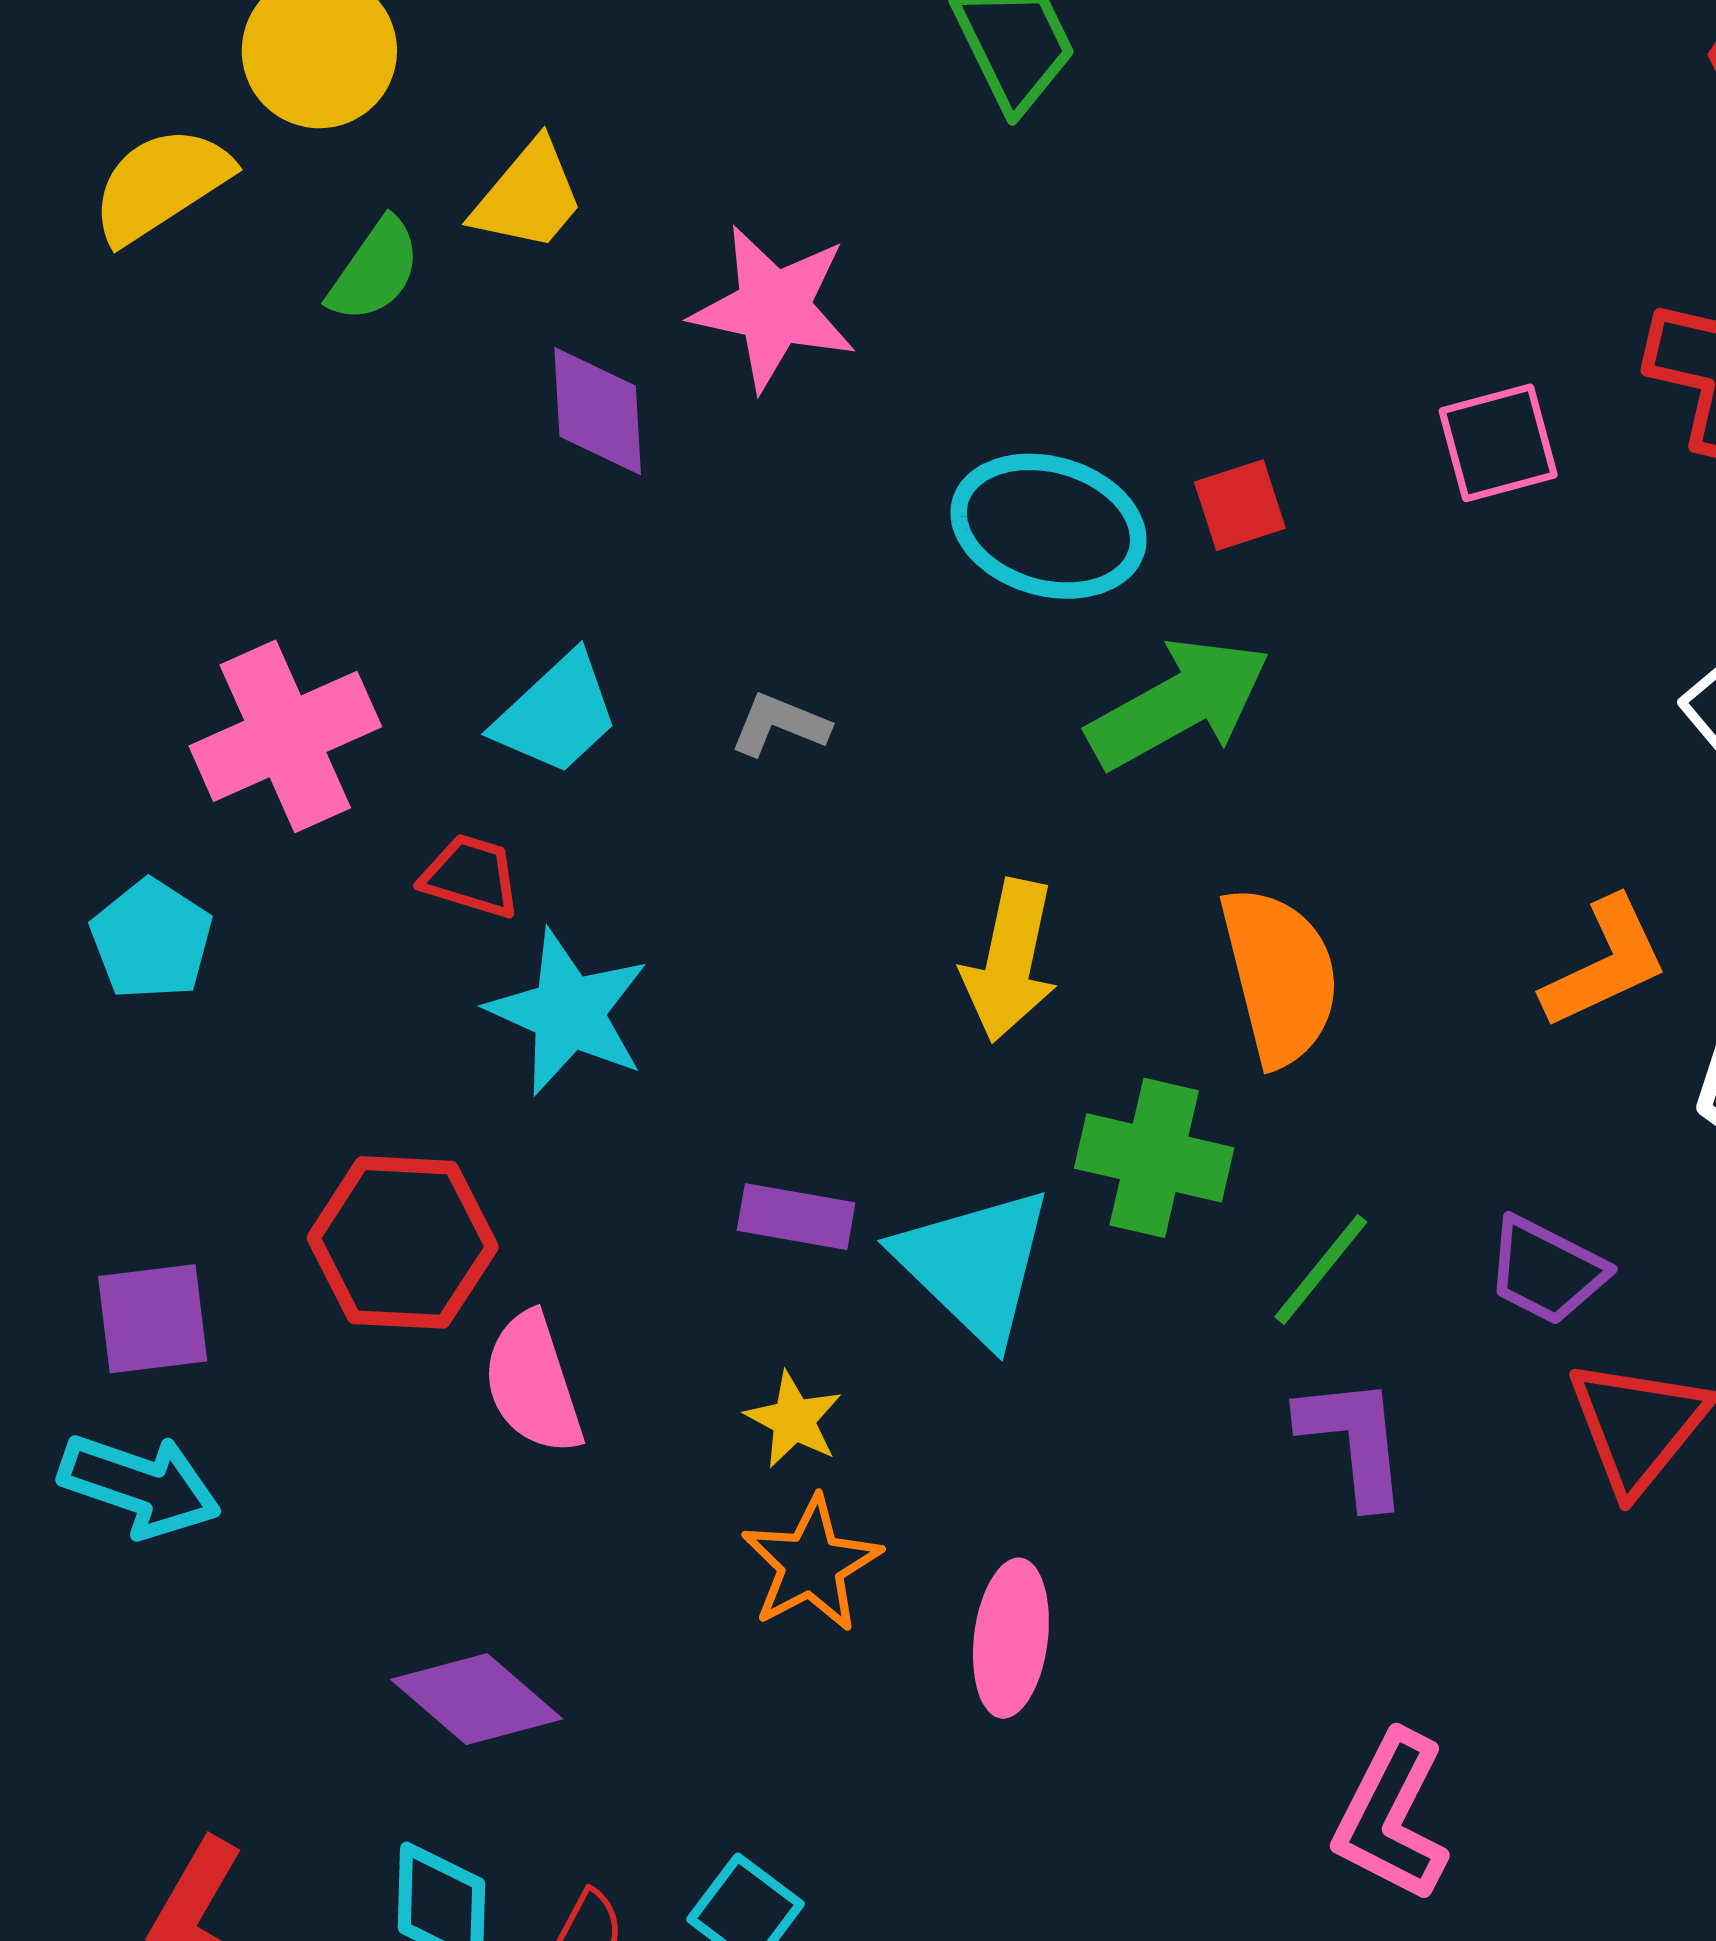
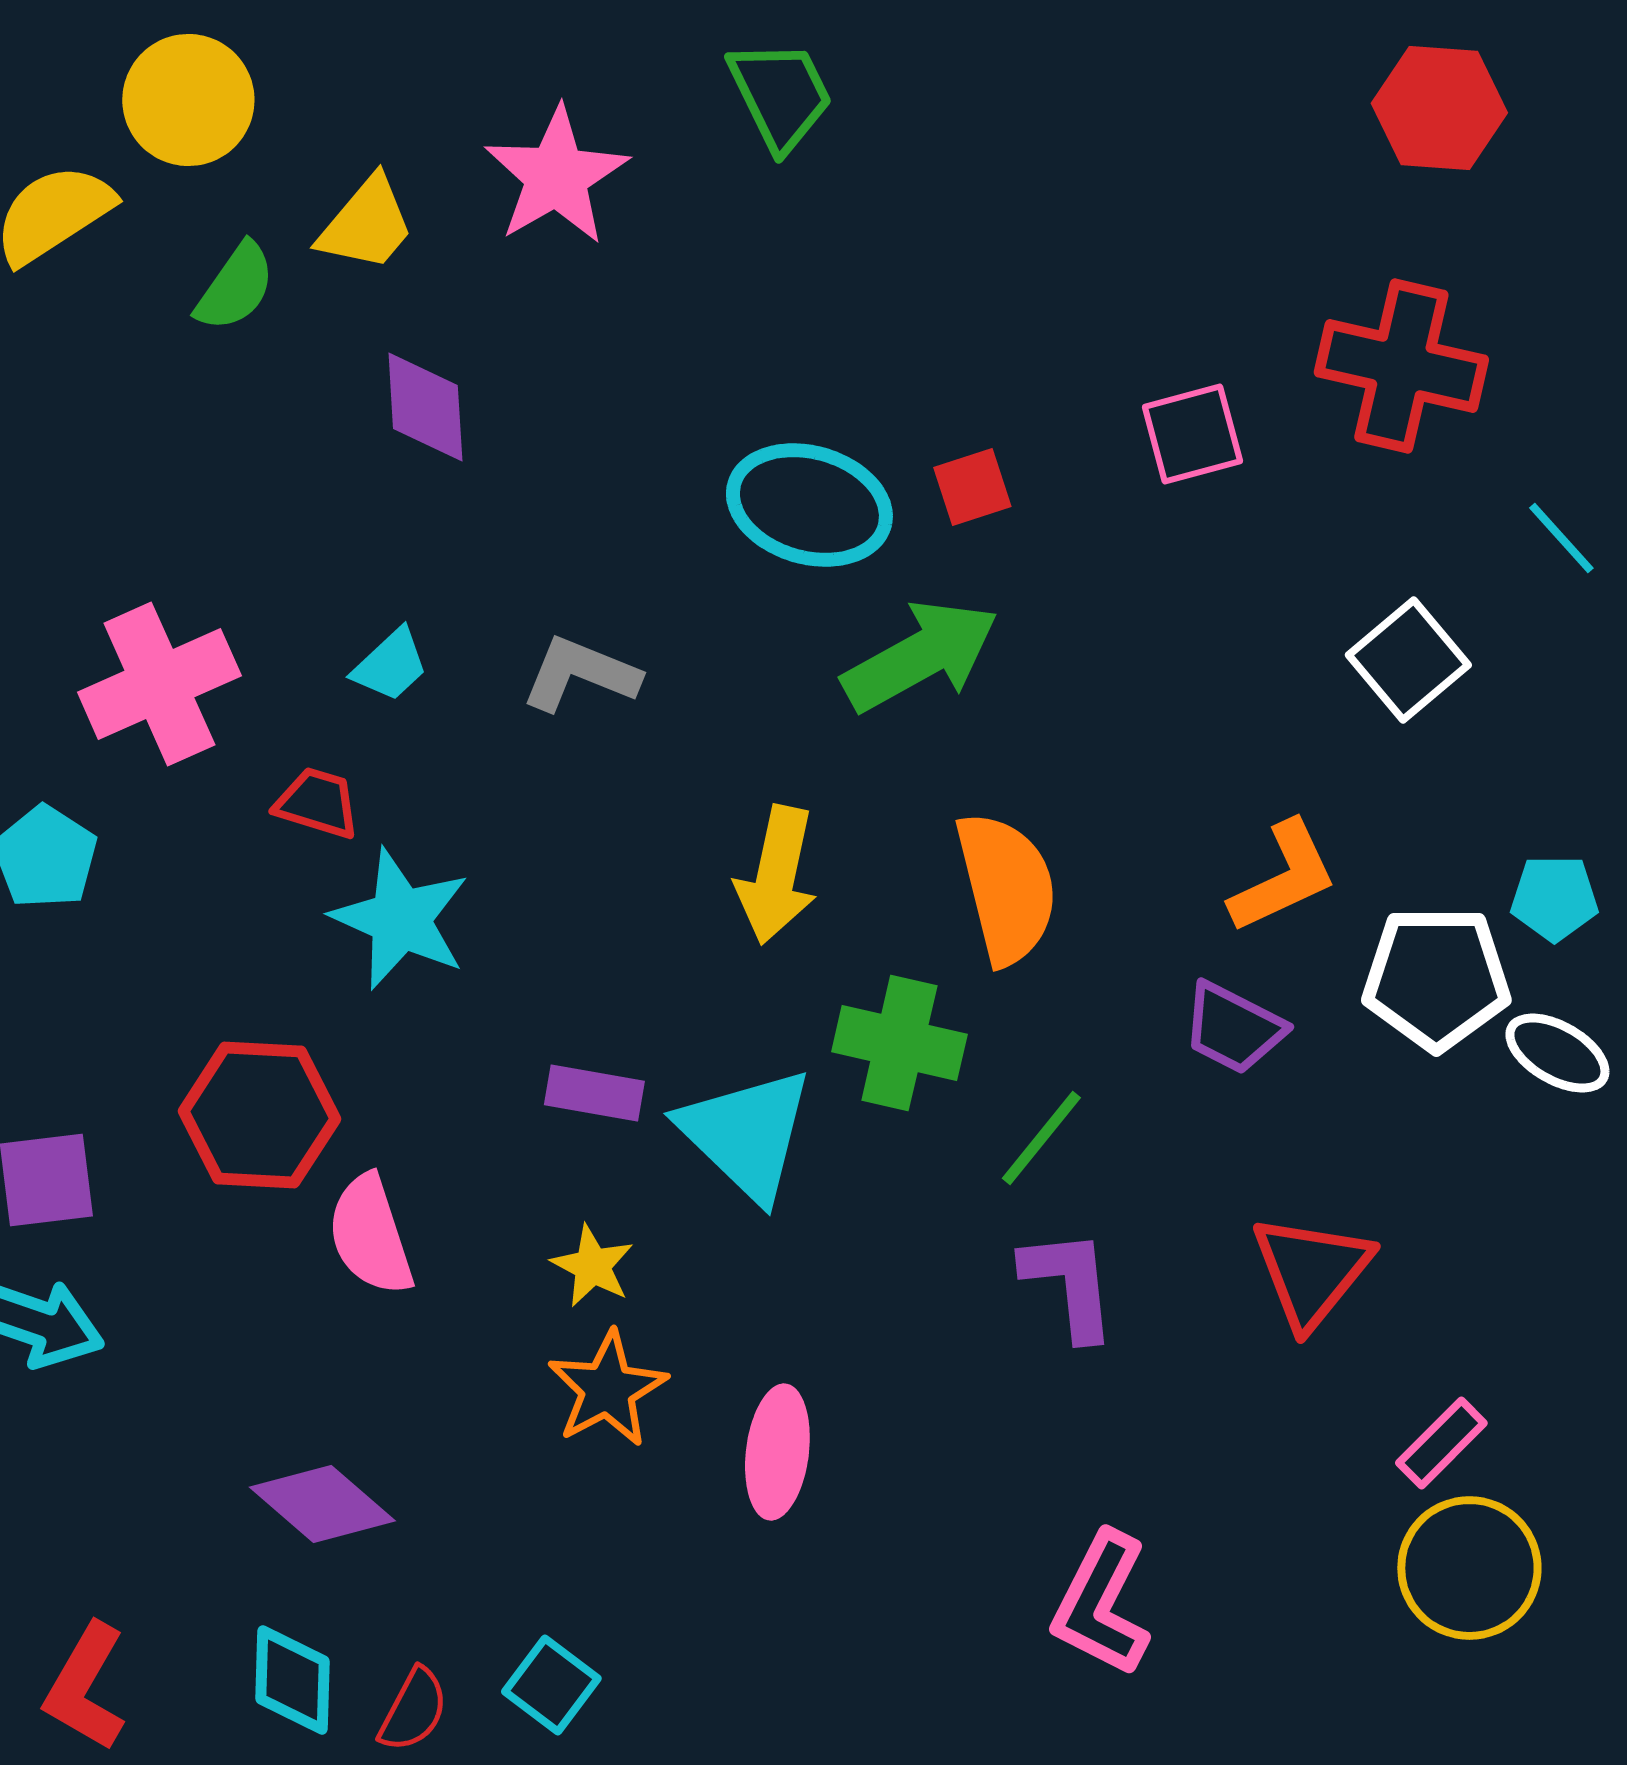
pink star: (774, 308) -> (556, 176), moved, turned 30
cyan trapezoid: (557, 714) -> (390, 665), size x0.7
gray L-shape: (780, 725) -> (580, 674), size x1.4
purple trapezoid: (1546, 1271) -> (1233, 1028), moved

